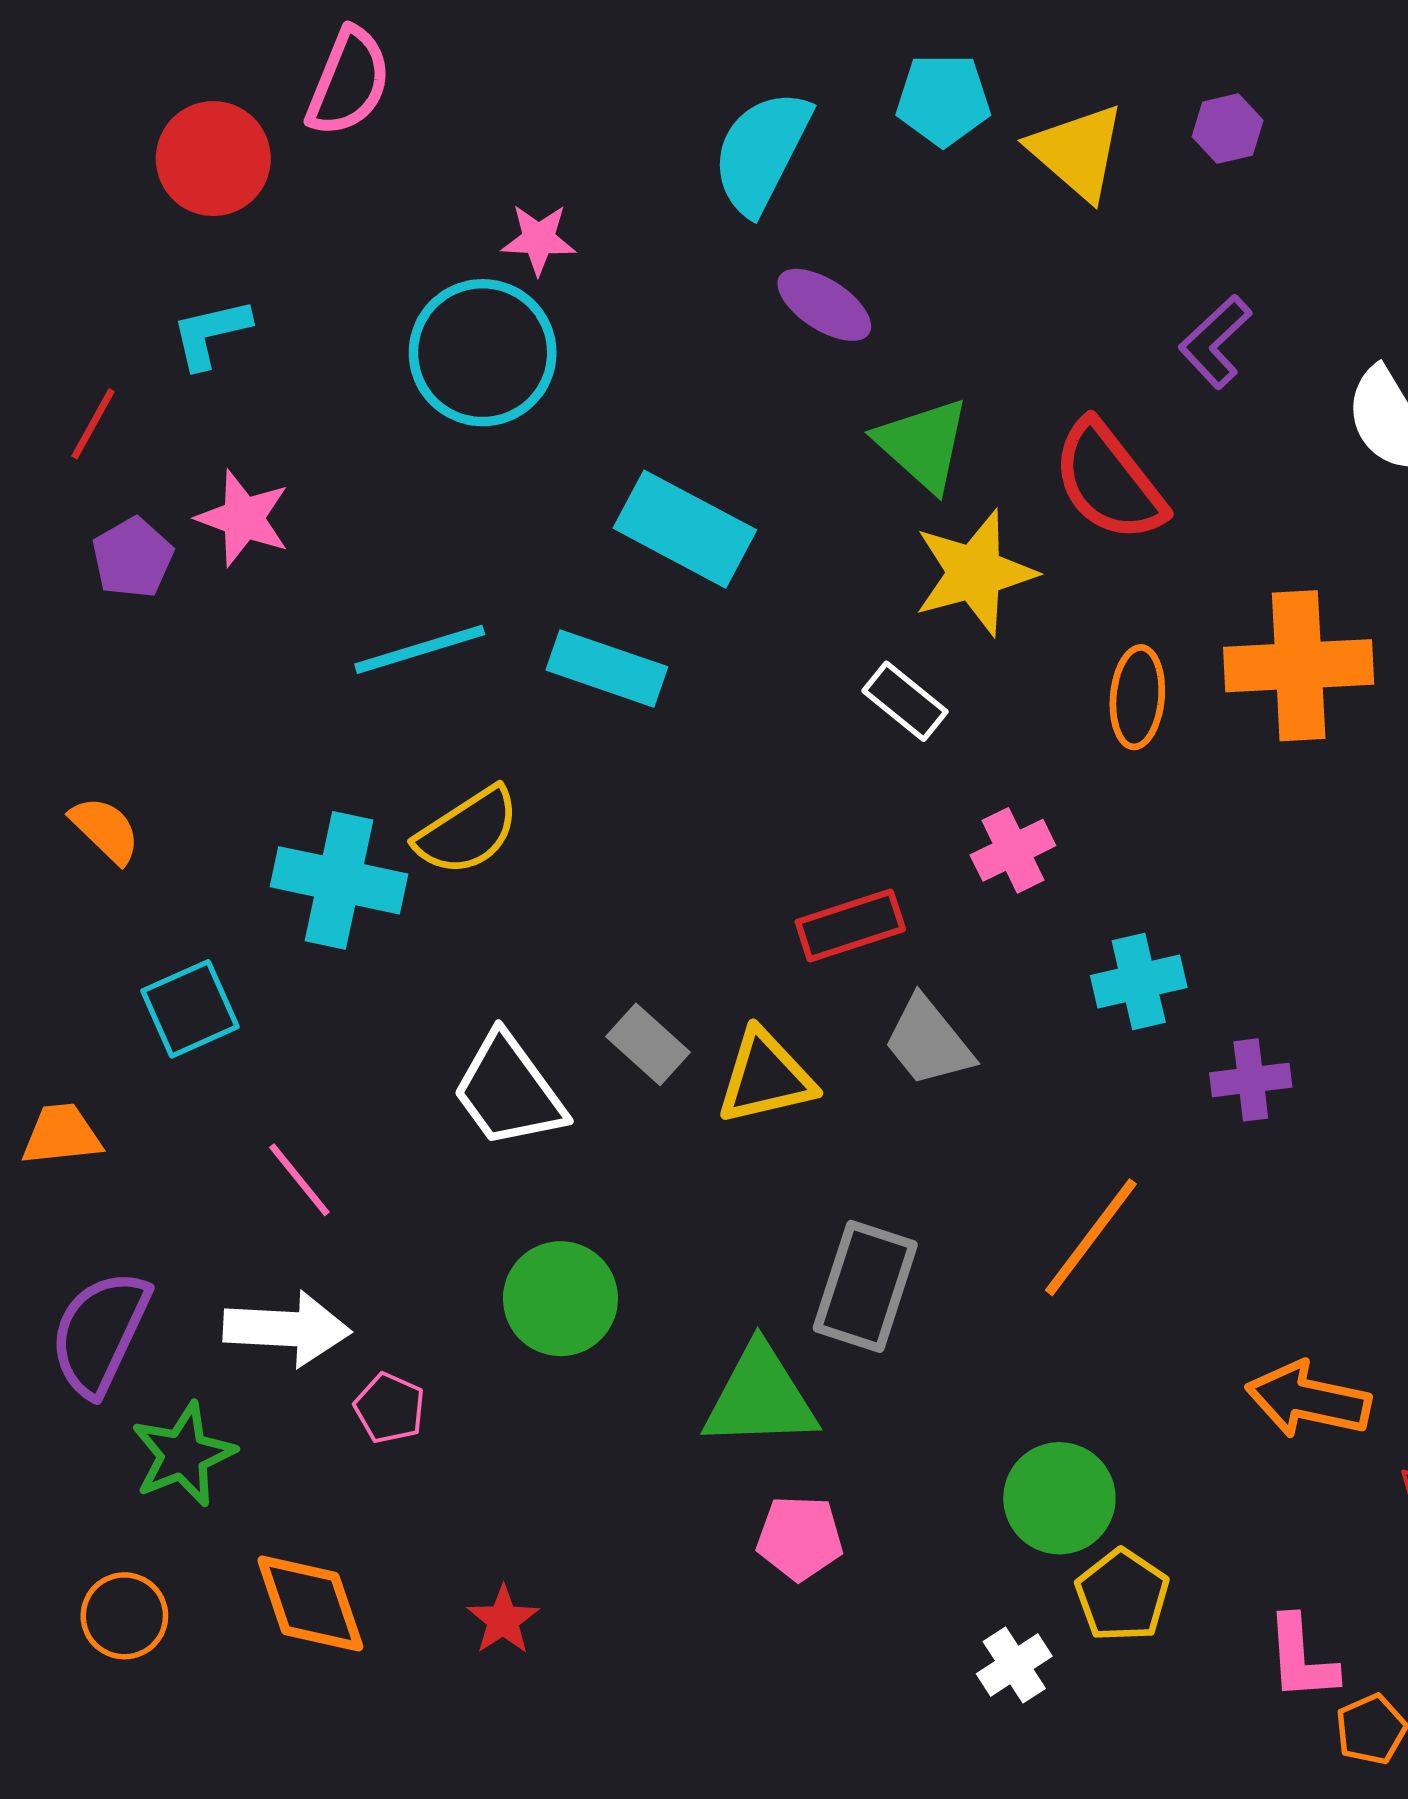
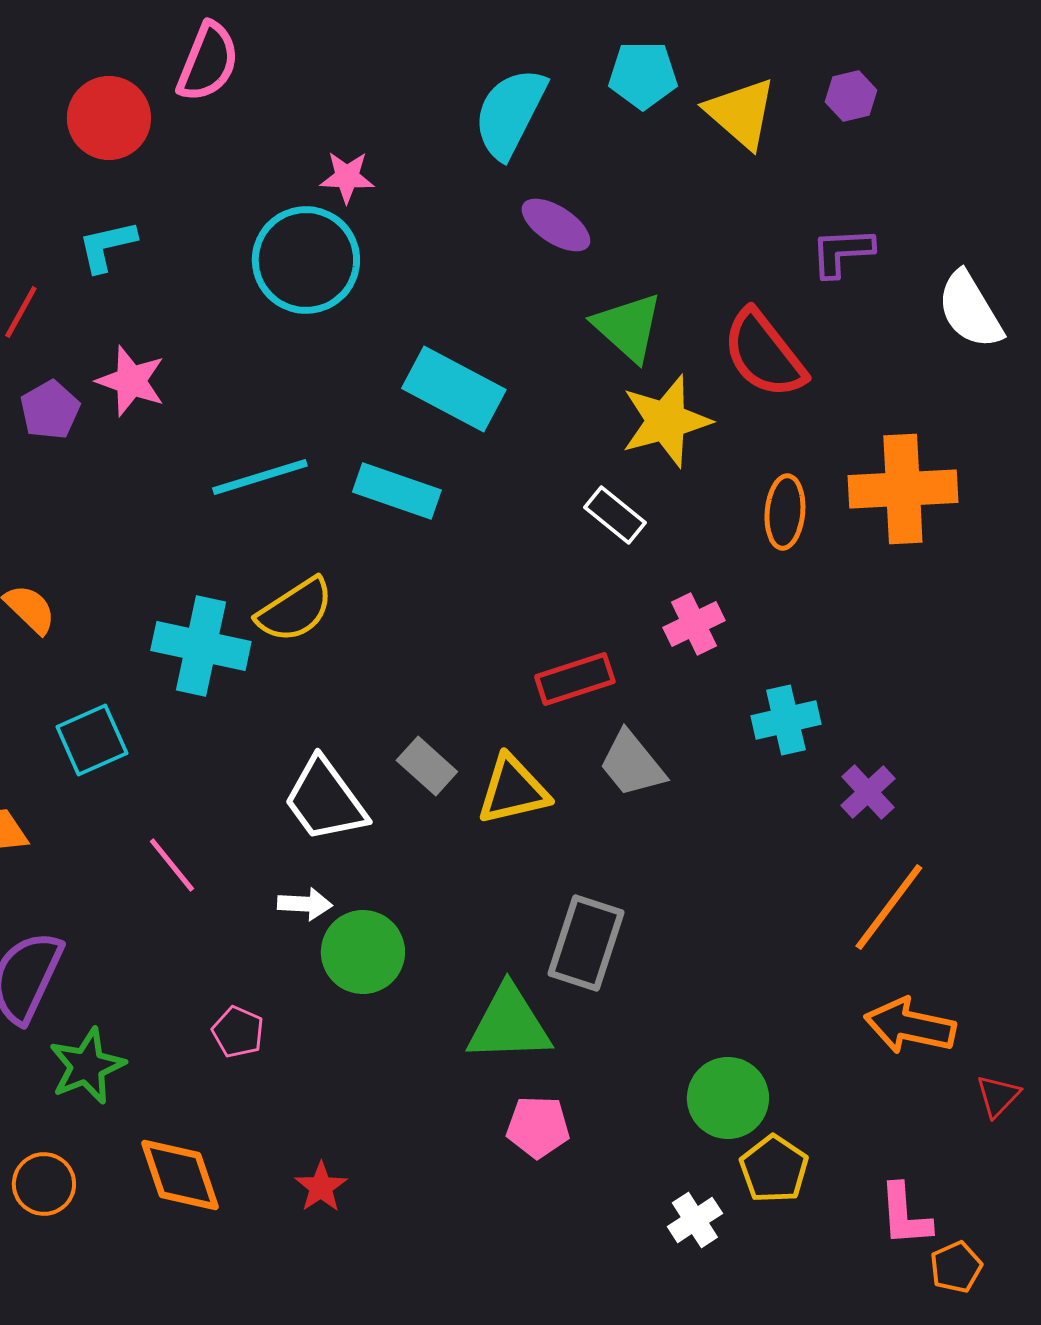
purple L-shape: (1215, 342) -> (842, 252), turned 40
purple cross: (1251, 1080) -> (868, 792), turned -36
orange line: (1091, 1237) -> (889, 907), moved
white arrow: (287, 1329) -> (305, 904), moved, size x0.6

